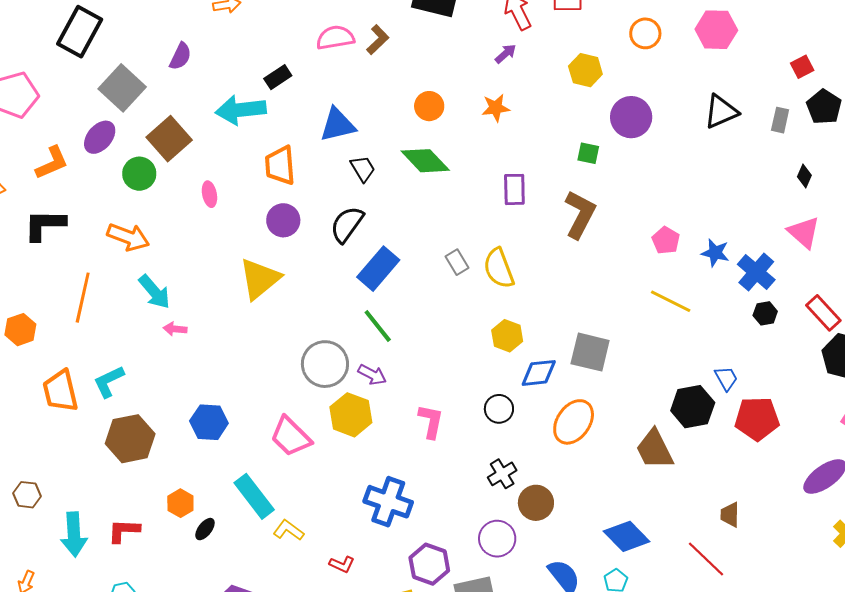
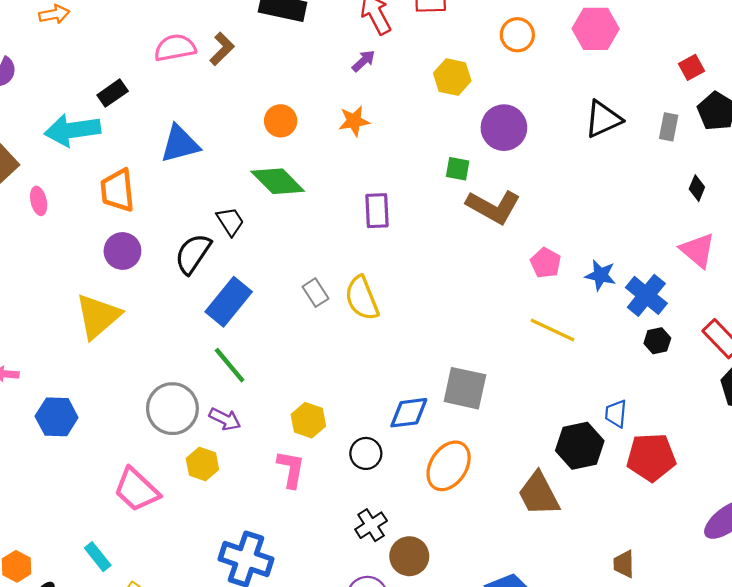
black trapezoid: (363, 169) -> (230, 221), moved
pink ellipse: (209, 194) -> (39, 201), moved
brown L-shape: (580, 214) -> (493, 207), moved, turned 93
yellow hexagon: (507, 336) -> (308, 420), moved
blue trapezoid: (726, 378) -> (616, 414), turned -144
yellow hexagon: (351, 415) -> (202, 464), size x0.7
blue hexagon: (209, 422) -> (57, 417), moved
cyan rectangle: (254, 496) -> (98, 557), size x0.6

